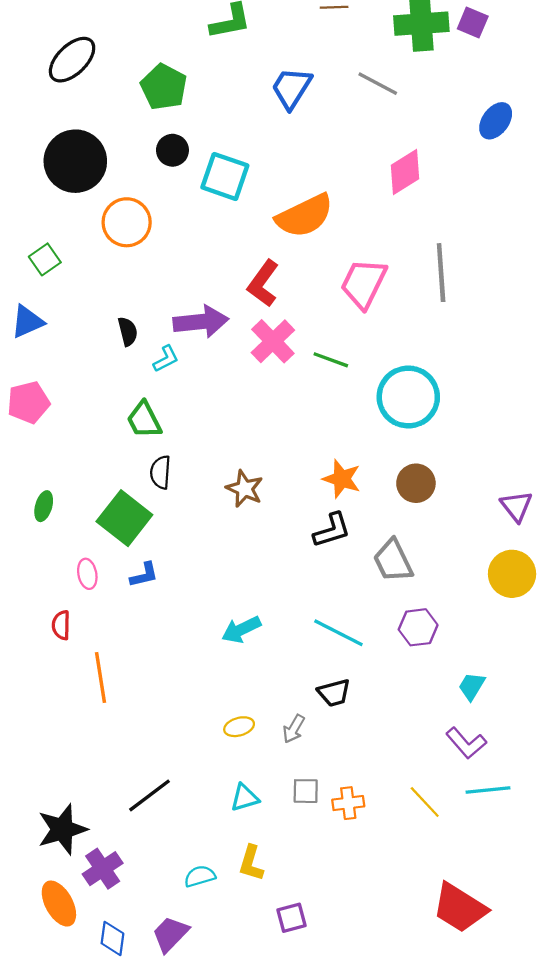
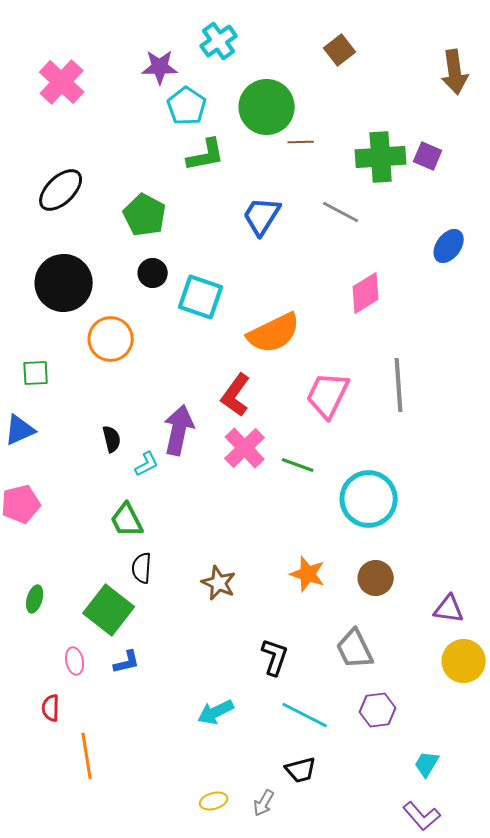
green square: (45, 259) -> (36, 373), turned 32
purple arrow: (201, 322) -> (179, 430), turned -72
purple triangle: (516, 506) -> (449, 609), moved, turned -44
black L-shape: (332, 530) -> (275, 657), moved, turned -54

